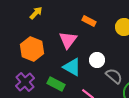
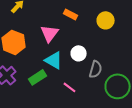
gray semicircle: (114, 76) -> (96, 69), turned 66
green rectangle: (56, 84) -> (38, 77), turned -60

